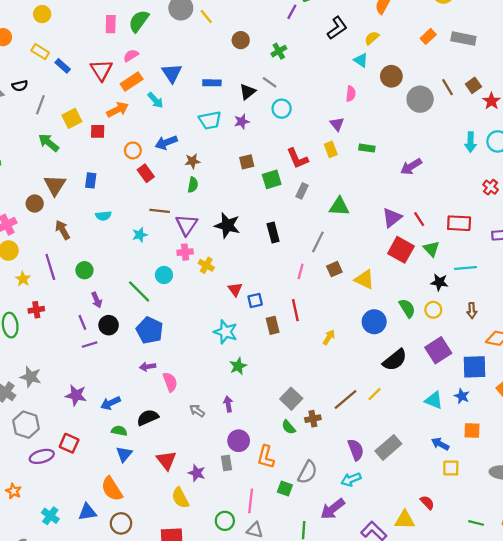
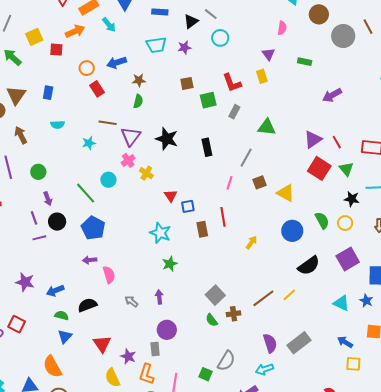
green rectangle: (367, 148) -> (305, 62), moved
pink cross: (185, 252) -> (128, 160), turned -32
orange L-shape: (266, 457) -> (146, 374), moved

